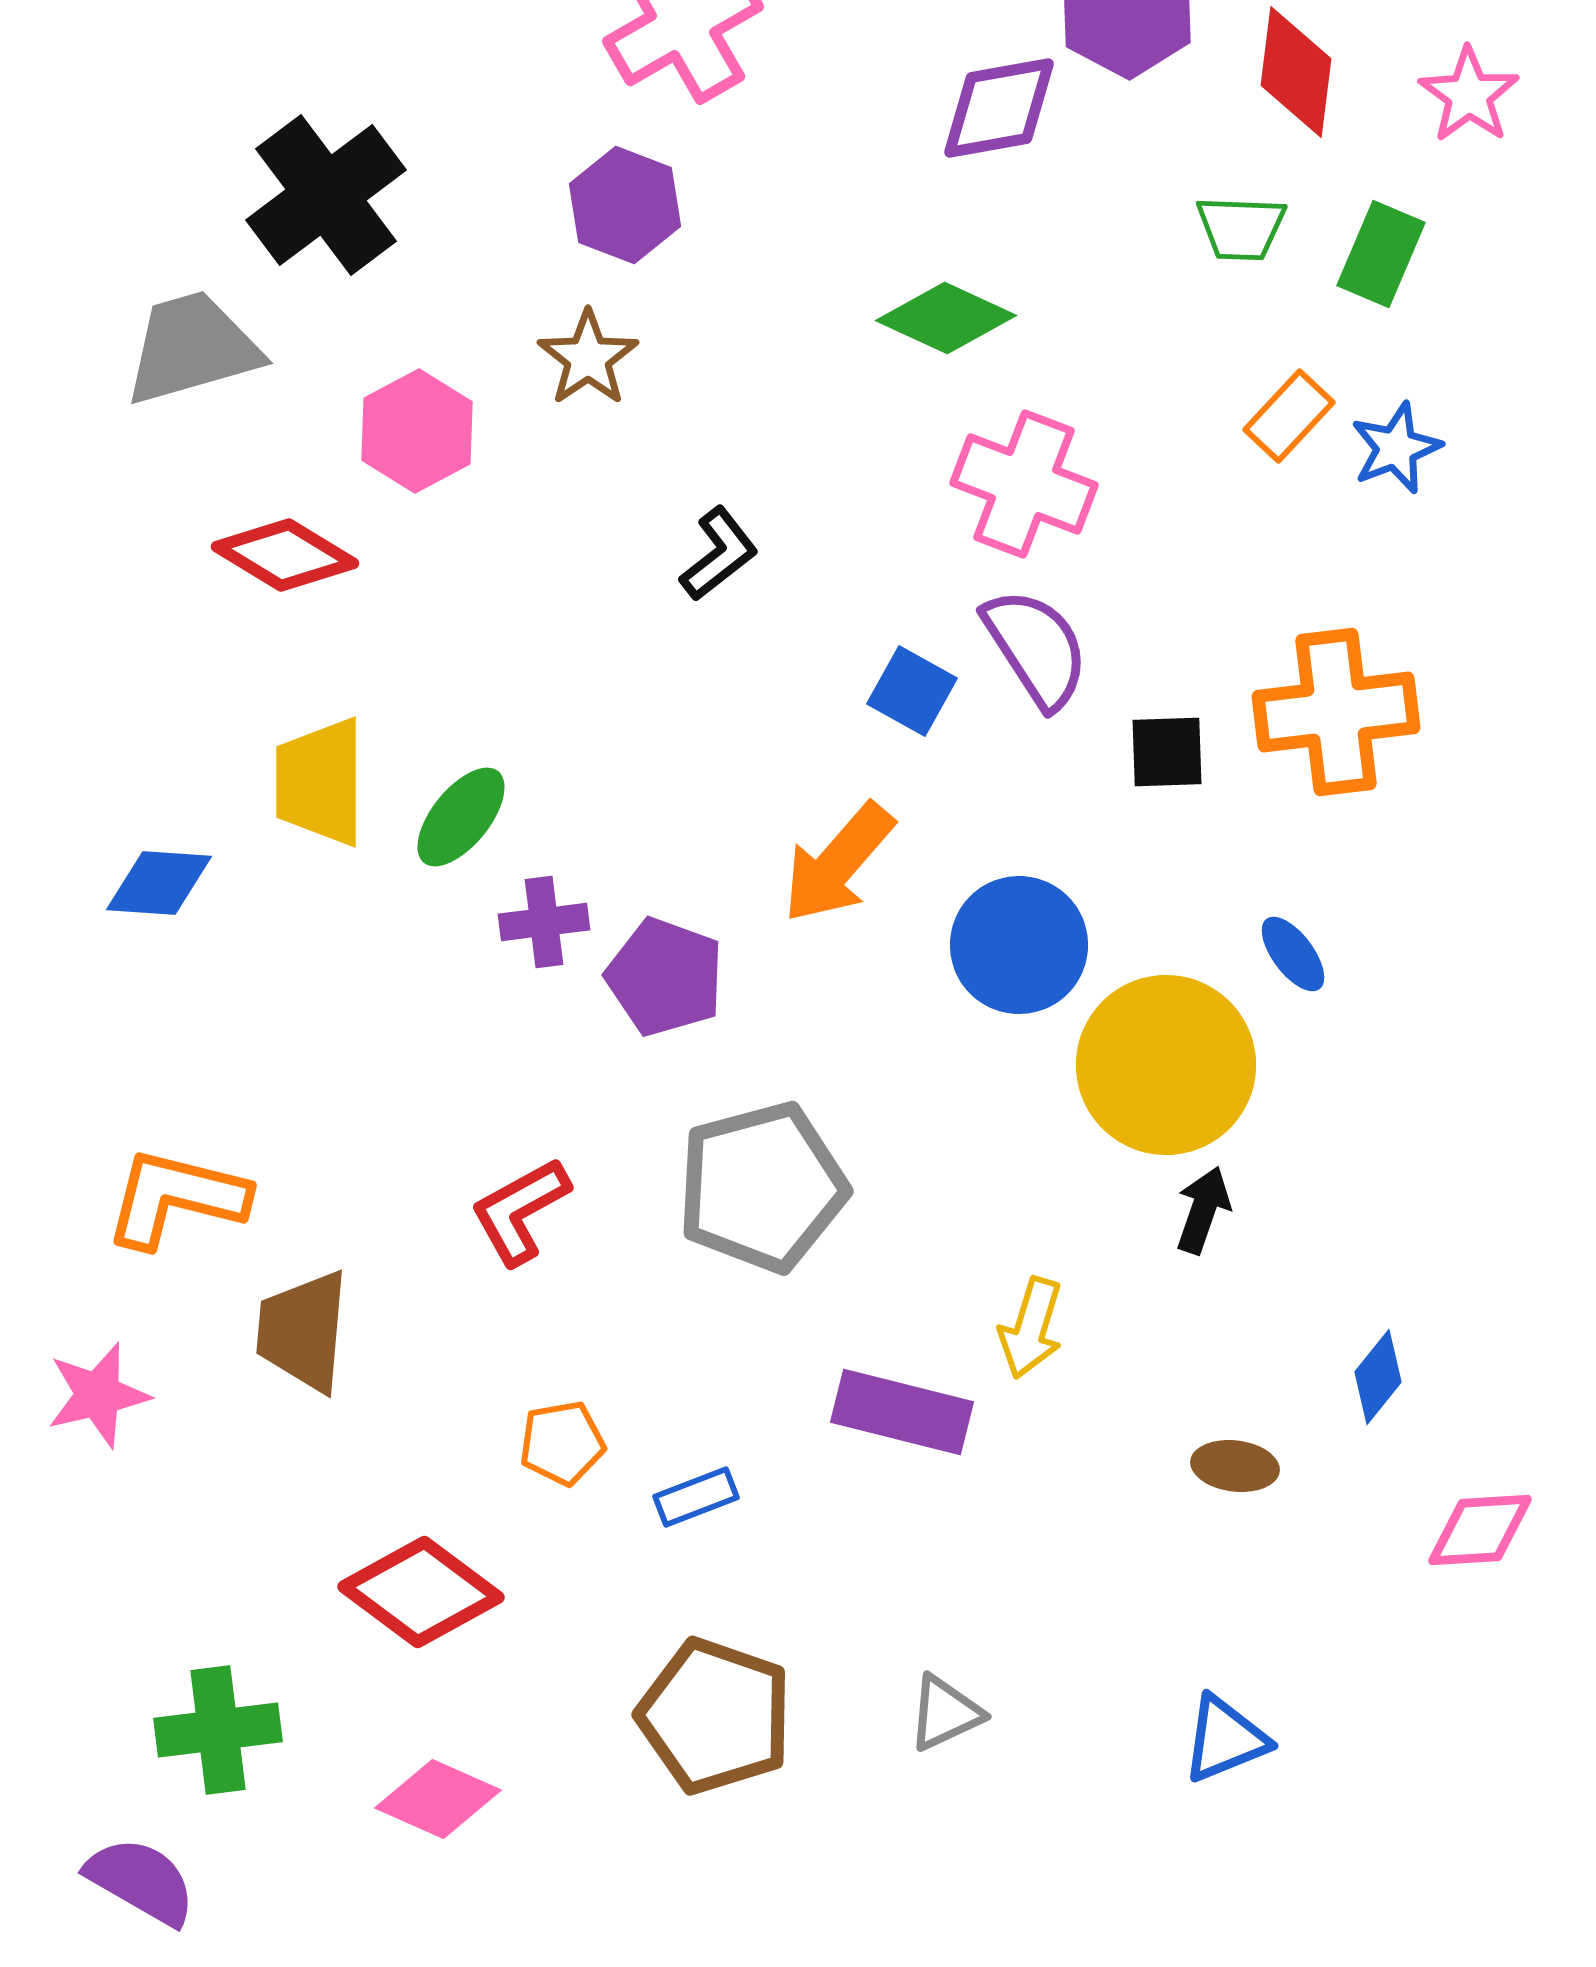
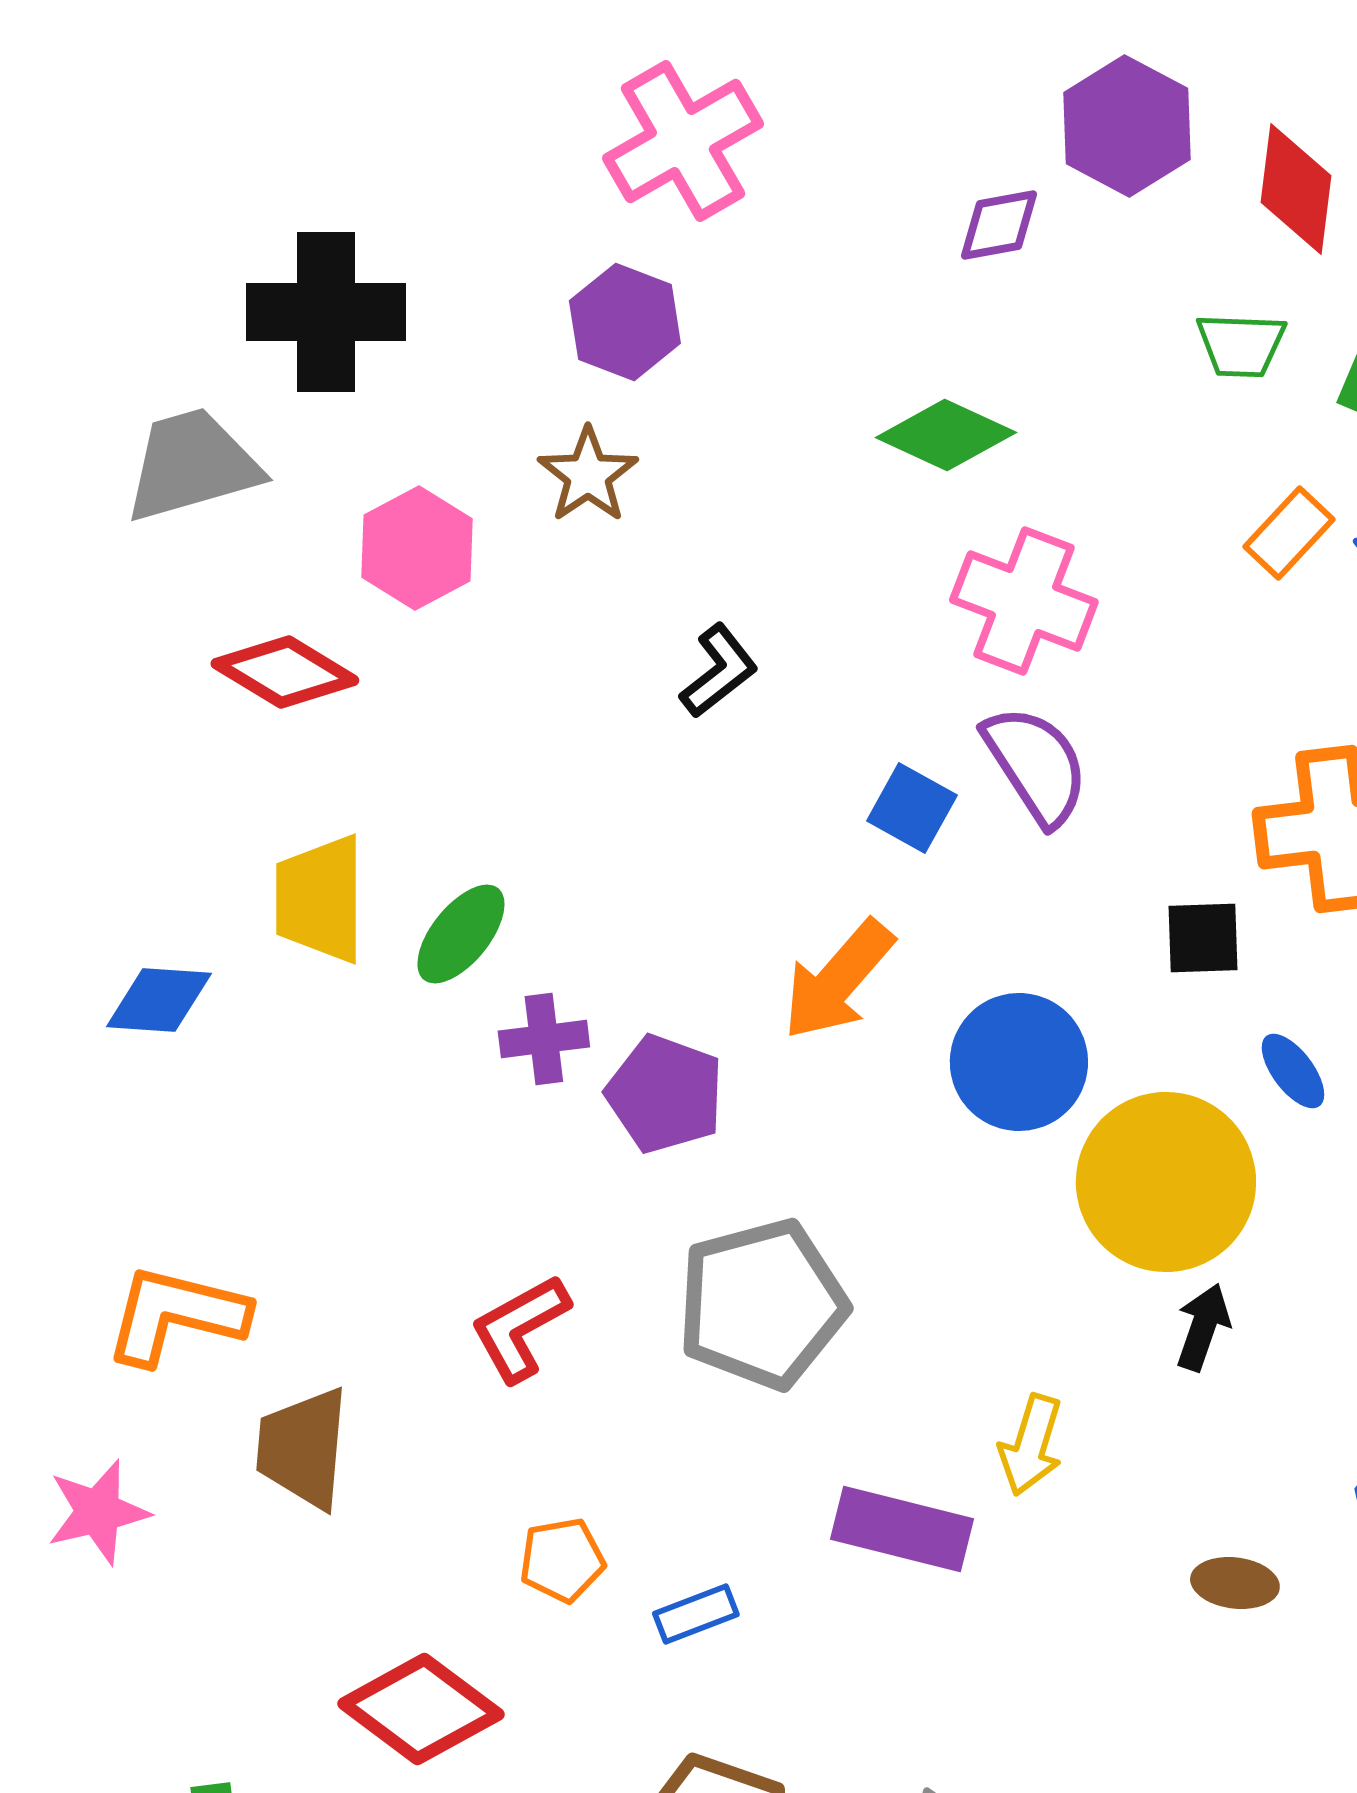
purple diamond: (999, 108) -> (999, 225), size x0.7
black cross: (326, 195) -> (326, 312), turned 37
black square: (1167, 752) -> (1203, 938), moved

